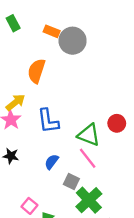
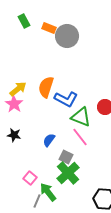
green rectangle: (13, 23) -> (24, 21), moved
orange semicircle: (36, 71) -> (46, 87), moved
blue L-shape: (48, 121) -> (66, 99), moved, turned -55
green cross: (89, 200) -> (68, 173), moved

